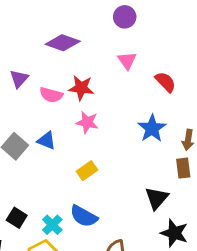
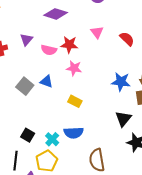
pink triangle: (127, 60) -> (97, 32), moved
blue star: (152, 128) -> (121, 82), moved, turned -30
yellow rectangle: (87, 171) -> (75, 101), turned 64
blue semicircle: (84, 216) -> (74, 133), turned -30

